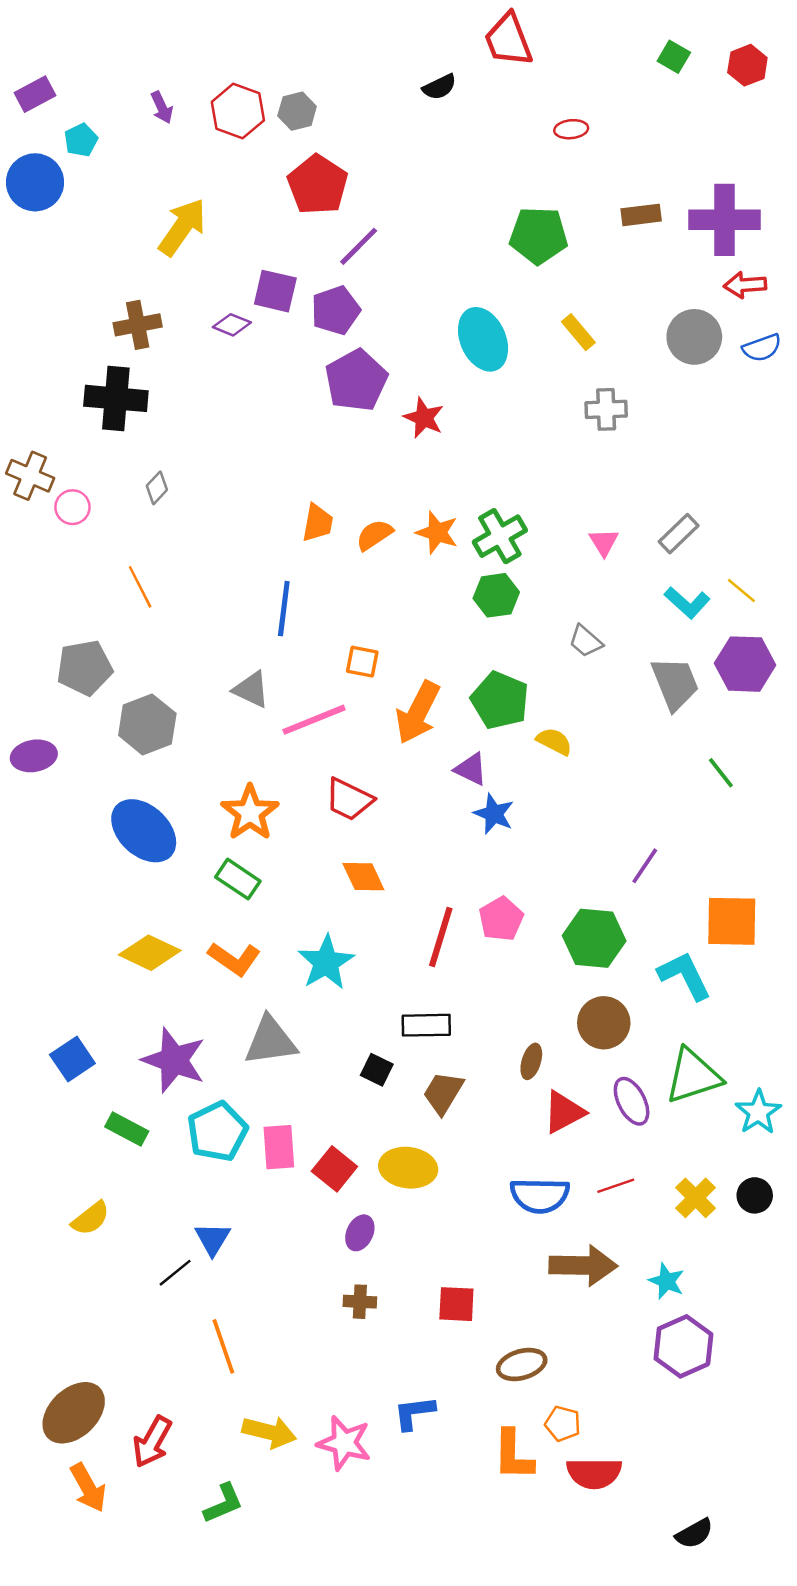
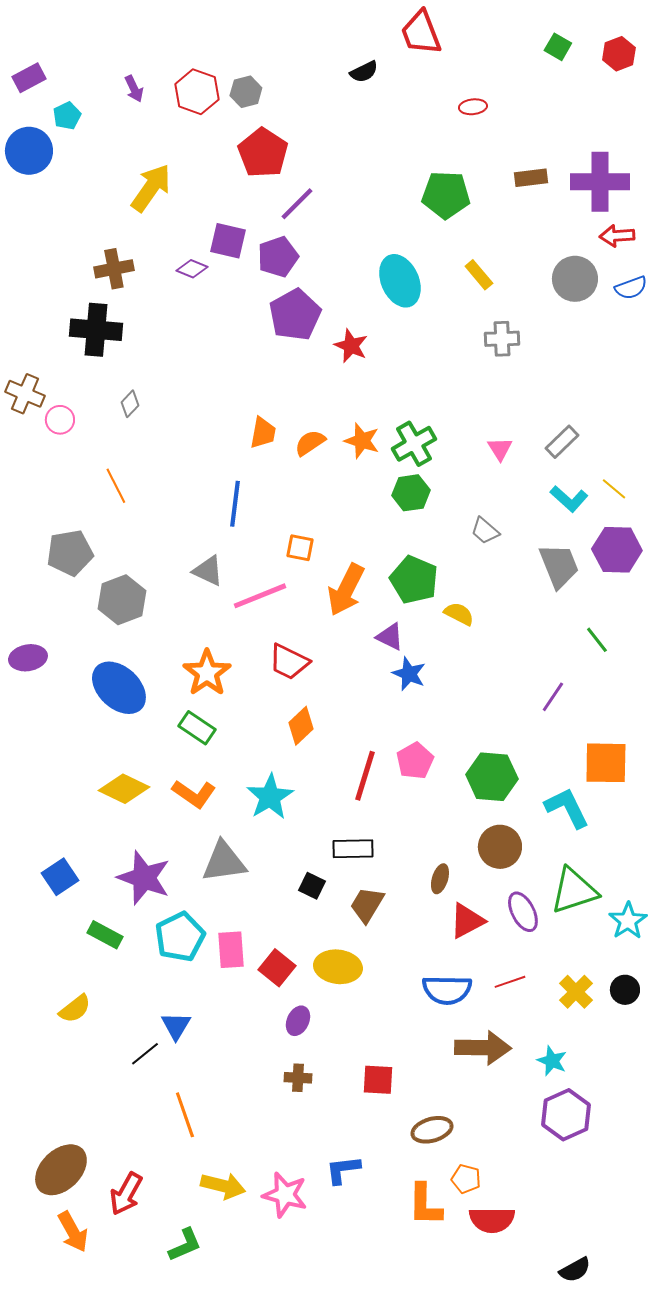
purple ellipse: (34, 756) -> (28, 658), moved
purple line: (645, 866) -> (553, 697), moved
orange diamond: (363, 877) -> (301, 726), turned 72

